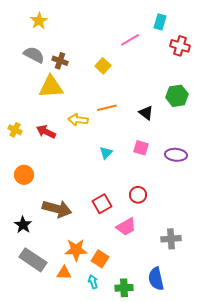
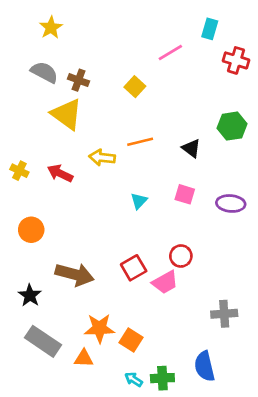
yellow triangle: (51, 87) -> (67, 114), turned 40
pink trapezoid: (126, 227) -> (165, 282), moved
cyan arrow: (93, 282) -> (134, 379), moved, turned -40

